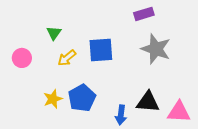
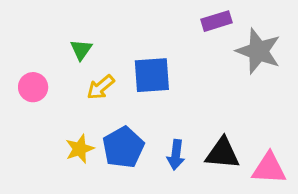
gray star: (156, 49) -> (259, 51), moved
blue arrow: (121, 115) -> (176, 155), moved

